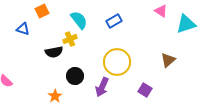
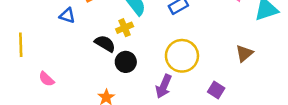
black semicircle: (54, 52) -> (105, 44), turned -138
black circle: (75, 76) -> (126, 62), moved

